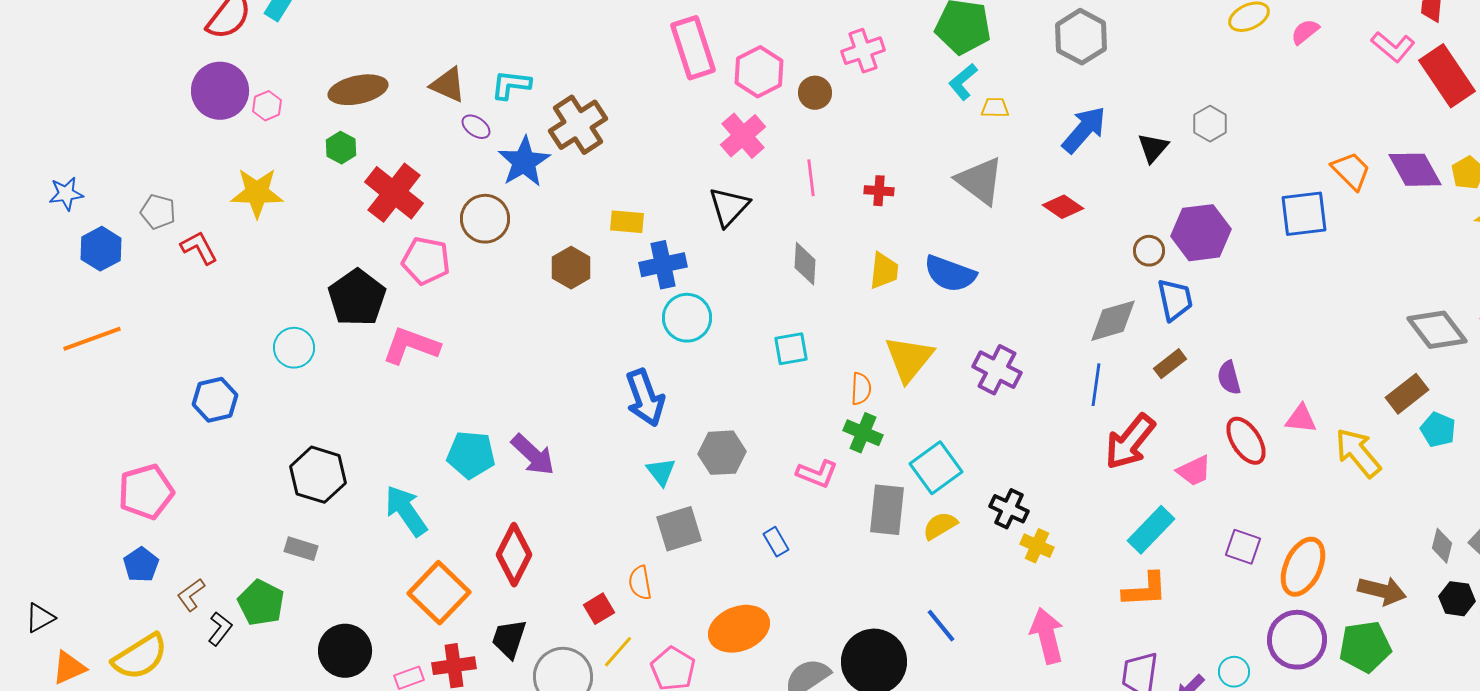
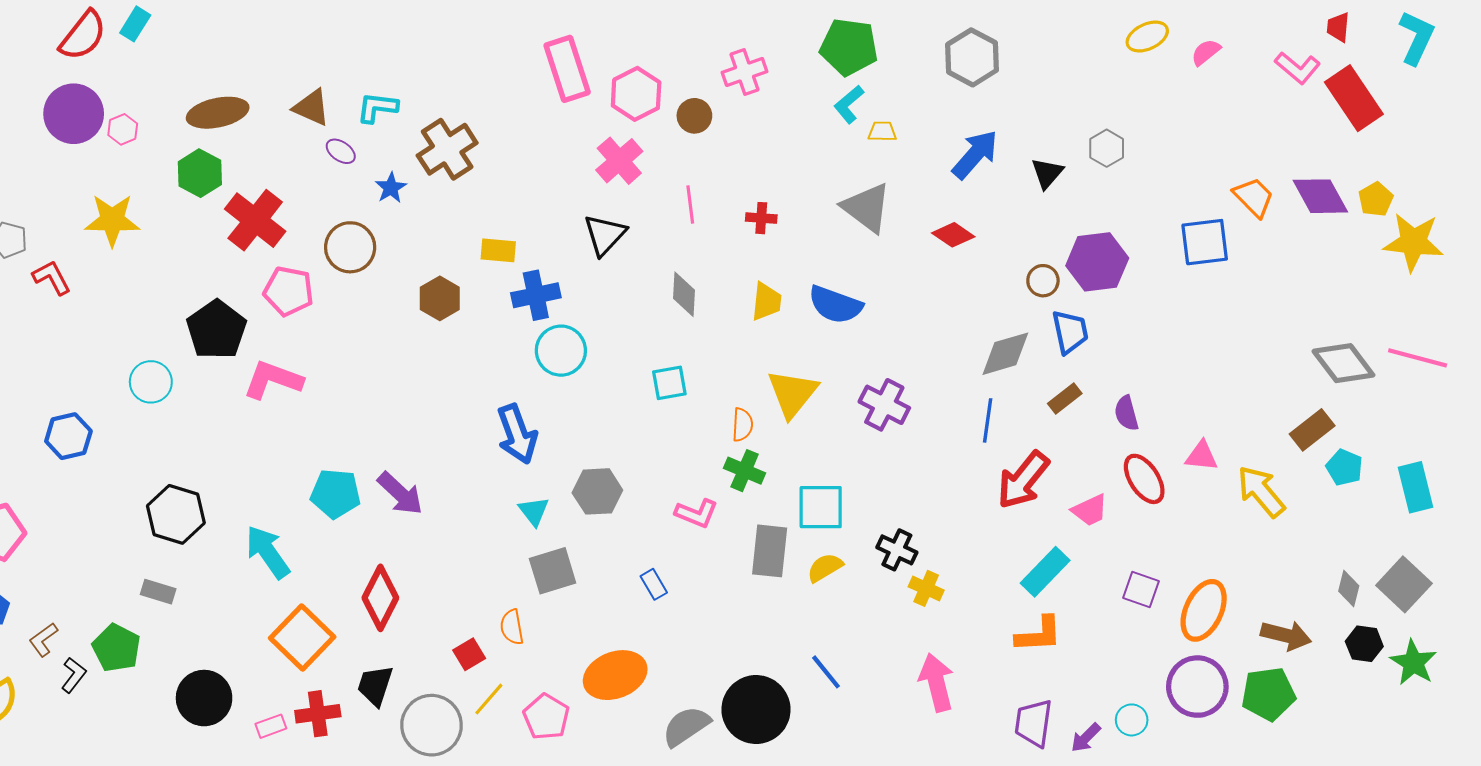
green hexagon: (341, 148) -> (200, 173), size x1.4
blue star: (524, 162) -> (391, 188), size x0.6
cyan square: (936, 468) -> (821, 507), turned 36

